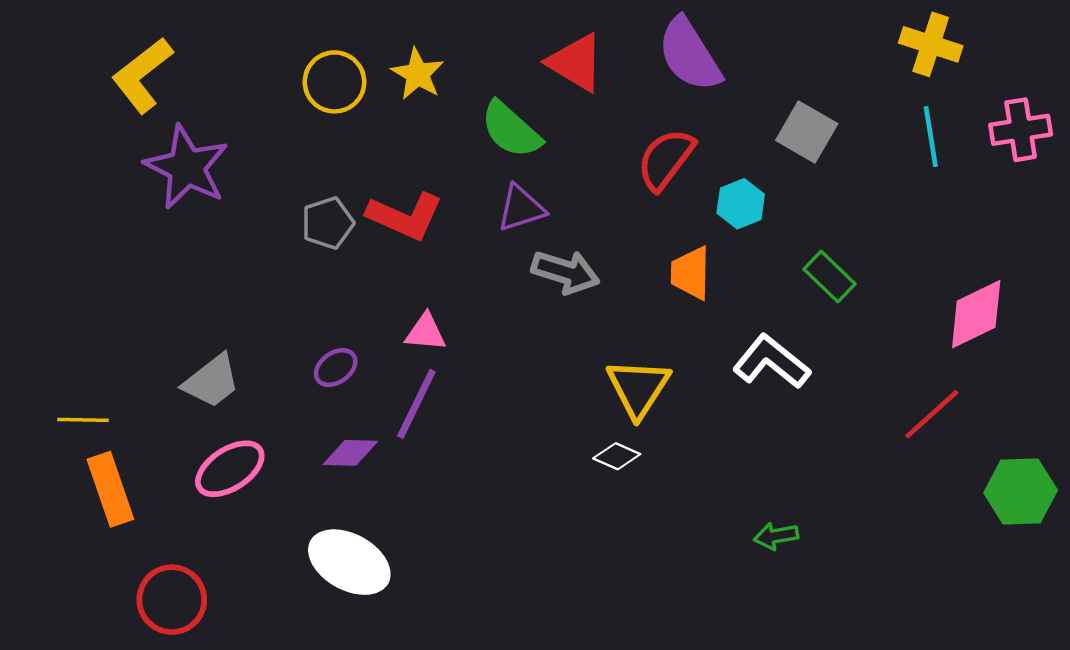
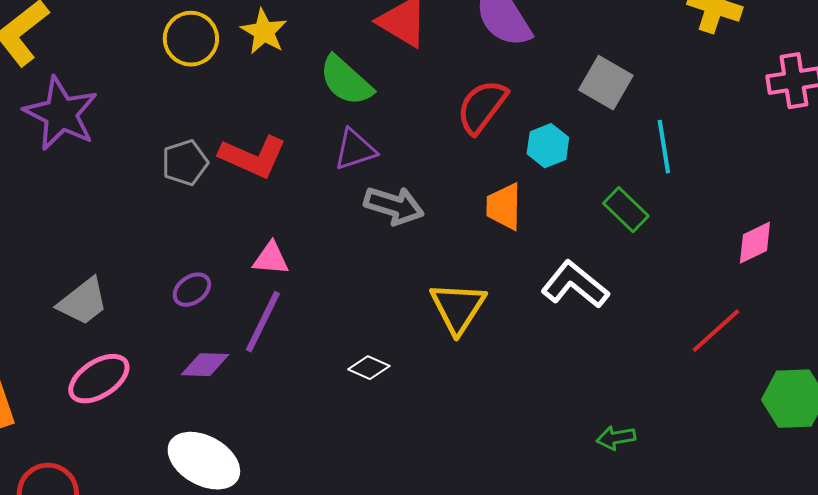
cyan line: (931, 137) -> (664, 147), moved
pink diamond: (976, 314) -> (755, 243), size x0.7
white diamond: (617, 456) -> (369, 368), moved
green arrow: (776, 536) -> (616, 438), moved

